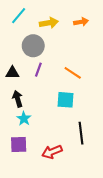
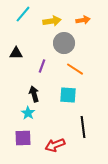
gray circle: (33, 46) -> (64, 43), moved
black triangle: (12, 73) -> (16, 53), moved
black arrow: (18, 99) -> (34, 94), moved

